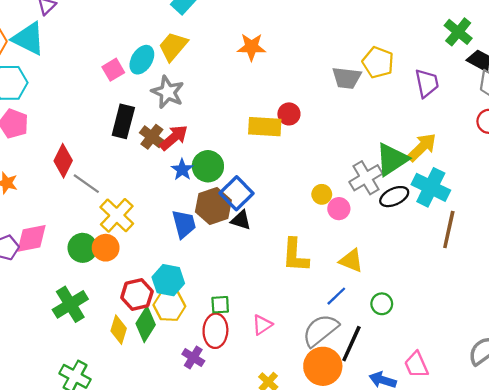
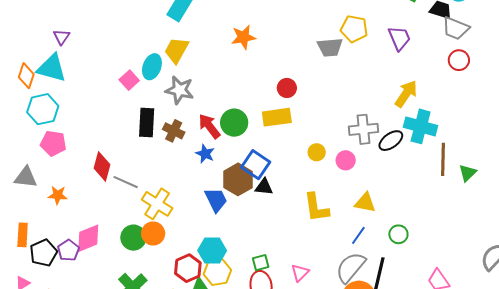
yellow rectangle: (265, 127) -> (277, 117), moved
red arrow: (174, 138) -> (209, 126), moved, turned -76
green triangle: (392, 159) -> (468, 173), moved, size x0.6
green circle: (208, 166) -> (234, 123), moved
gray cross: (366, 178) -> (364, 129), turned 36
yellow circle: (322, 194) -> (317, 152), moved

